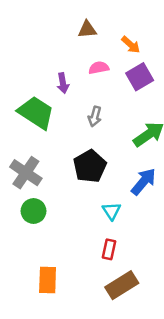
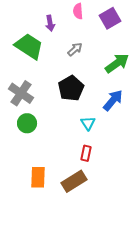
pink semicircle: (99, 68) -> (78, 11), turned -84
gray arrow: (95, 116) -> (75, 49), turned -147
brown rectangle: (122, 285) -> (74, 181), moved

